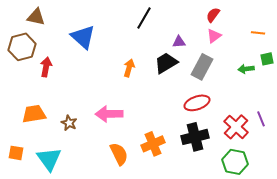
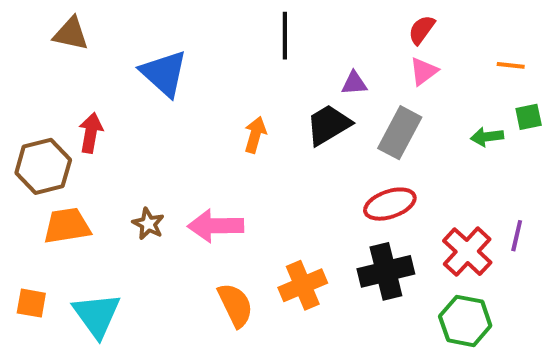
black line: (144, 18) -> (285, 36), turned -30
brown hexagon: (22, 47) -> (43, 166), moved
purple line: (261, 119) -> (517, 236), turned 35
brown star: (69, 123) -> (148, 224), moved

